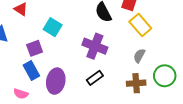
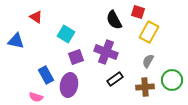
yellow rectangle: (140, 25) -> (149, 32), turned 70
purple square: (35, 48) -> (76, 57), moved
black rectangle: (95, 78) -> (115, 79), moved

